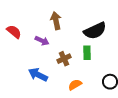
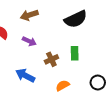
brown arrow: (56, 21) -> (29, 15), moved, turned -96
black semicircle: (95, 31) -> (76, 19), moved

